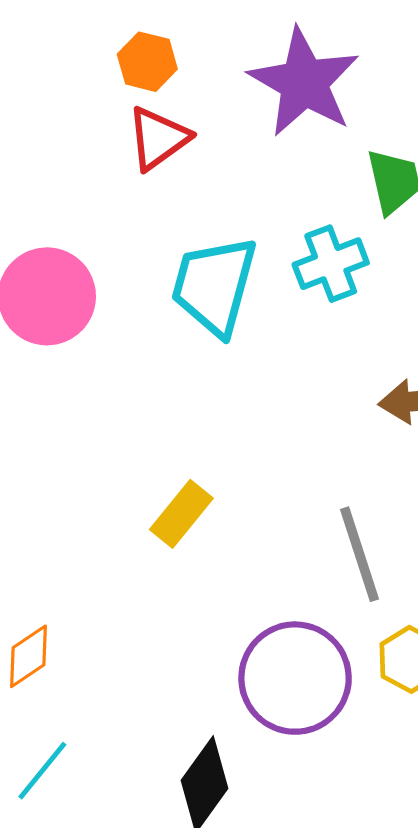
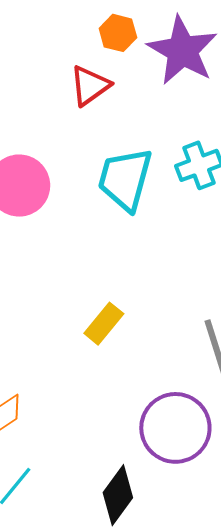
orange hexagon: (147, 62) -> (118, 33), moved

